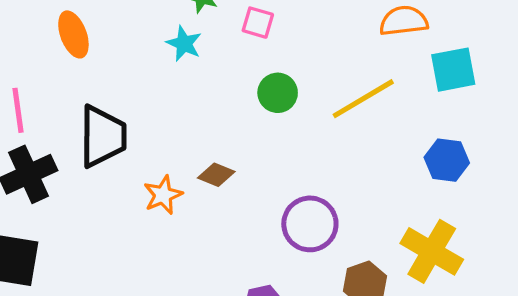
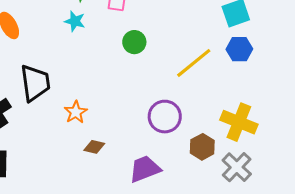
yellow line: (363, 99) -> (194, 63), moved
blue hexagon: (447, 160) -> (239, 49), moved
brown diamond: (216, 175) -> (94, 147), moved

